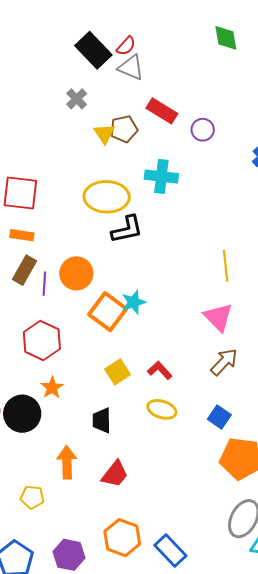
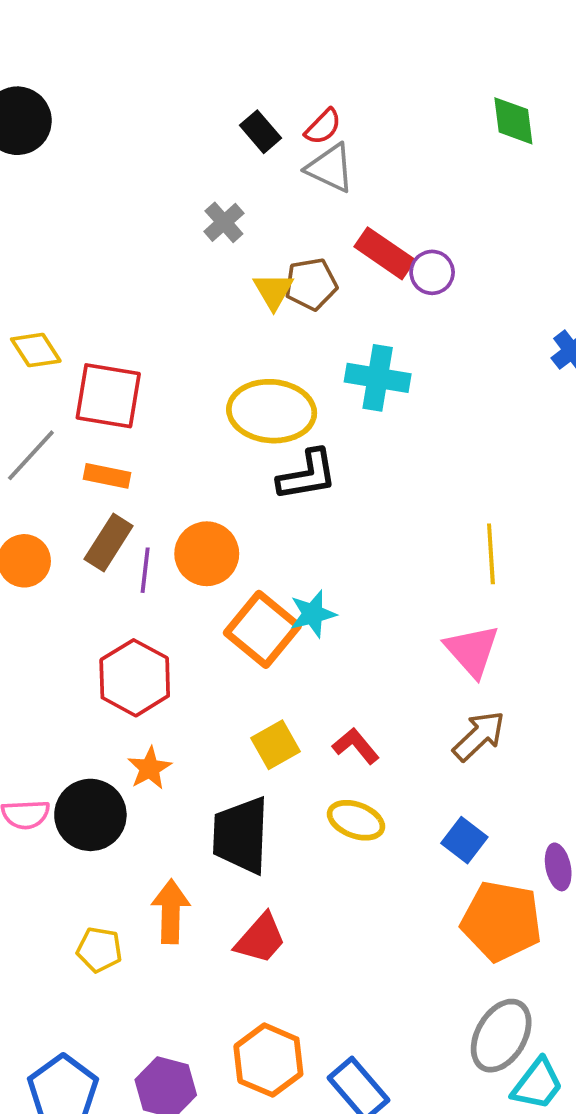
black rectangle: (93, 50) -> (261, 132), size x0.6
purple circle: (203, 130) -> (432, 272), moved
black trapezoid: (102, 420) -> (241, 835), size x1.6
yellow pentagon: (32, 497) -> (99, 950), moved

